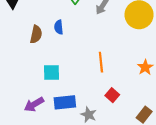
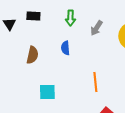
blue semicircle: (59, 27) -> (65, 48), moved

